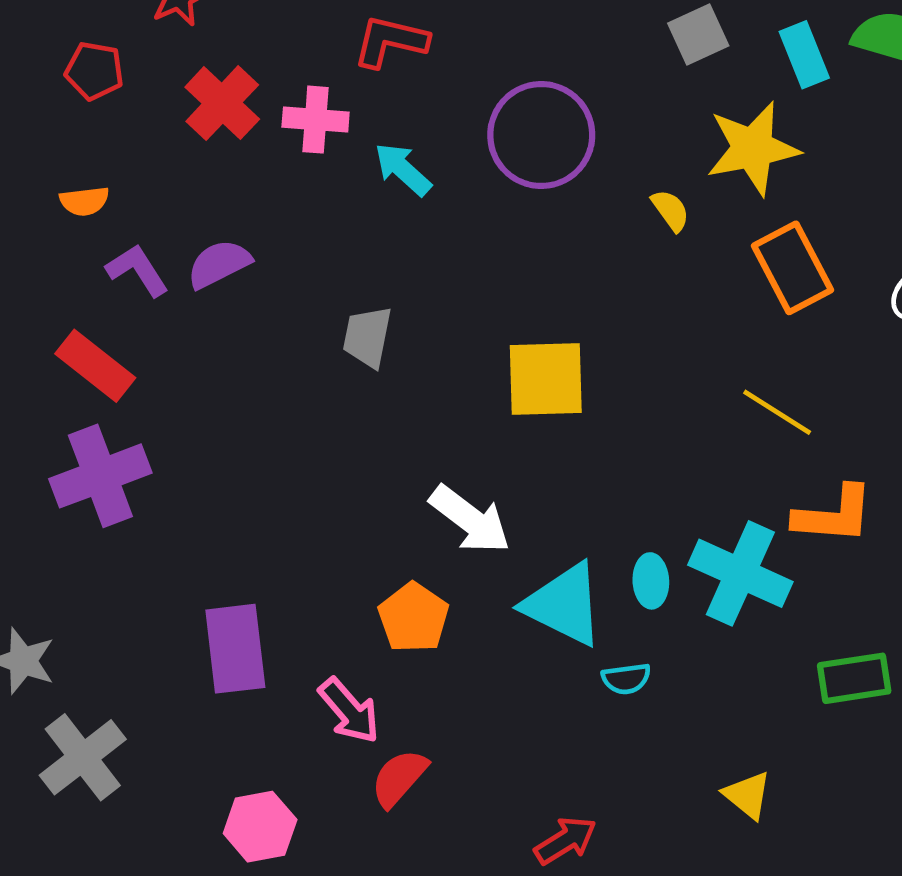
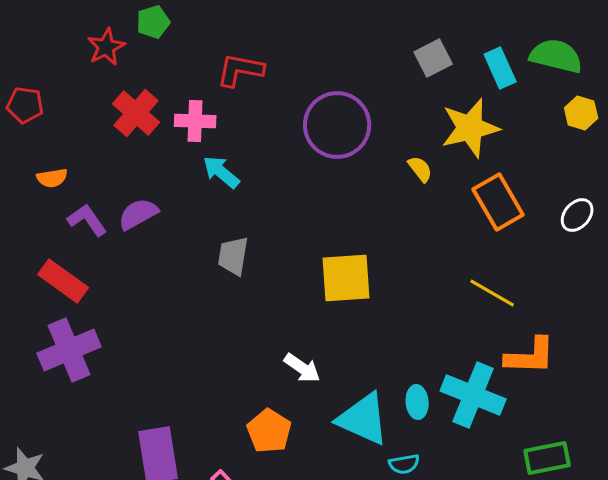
red pentagon: (94, 71) -> (25, 105), moved
cyan arrow: (403, 169) -> (221, 172), moved
white arrow: (470, 519) -> (302, 368), size x0.7

